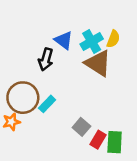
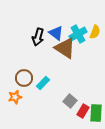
black arrow: (46, 59) -> (38, 37), moved
brown triangle: (98, 63) -> (65, 48), moved
brown circle: (23, 98) -> (24, 78), size x0.7

